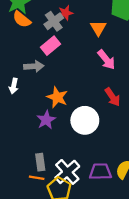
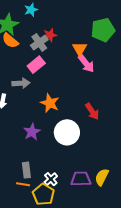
pink arrow: (106, 60) -> (86, 64), moved
orange star: (57, 97) -> (50, 103), moved
white cross: (67, 172) -> (51, 179), size x0.6

